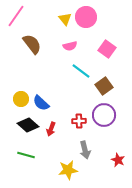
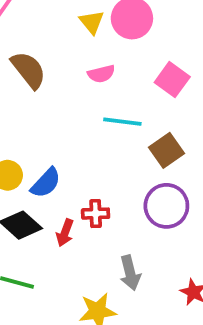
cyan line: (81, 71) -> (122, 122), turned -30
blue semicircle: (41, 103) -> (46, 183), turned -90
red cross: (79, 121) -> (96, 214), moved

